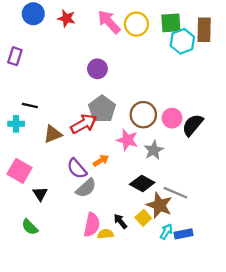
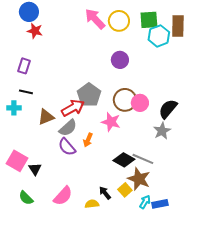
red star: (67, 18) -> (35, 31), moved
purple rectangle: (15, 56) -> (24, 66), moved
purple circle: (97, 69) -> (120, 60), moved
pink circle: (172, 118) -> (140, 103), moved
gray star: (154, 150) -> (162, 131), moved
orange arrow: (101, 161) -> (88, 140), turned 144
pink square: (19, 171) -> (17, 161), moved
gray semicircle: (86, 188) -> (68, 128), moved
gray line: (175, 193) -> (143, 159), moved
pink semicircle: (92, 225) -> (63, 196), moved, turned 30

